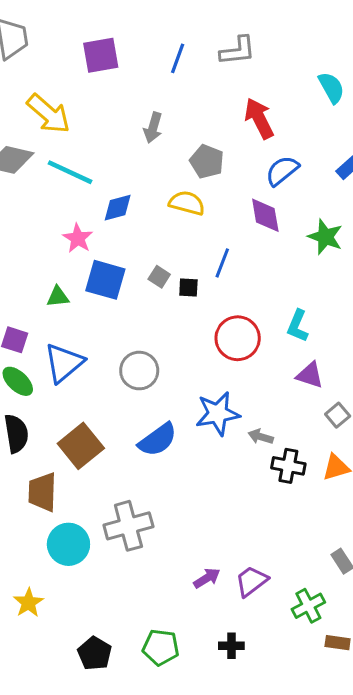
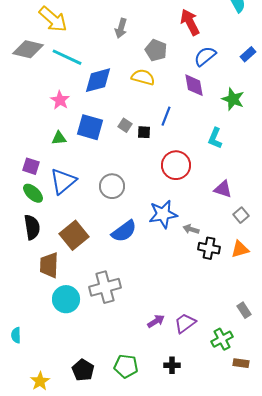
blue diamond: (118, 208) -> (98, 80), size x1.4
pink star: (78, 238) -> (60, 100), moved
cyan L-shape: (298, 326) -> (215, 138), moved
yellow star: (29, 603) -> (40, 381), moved

